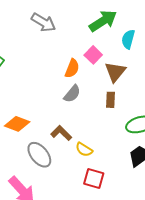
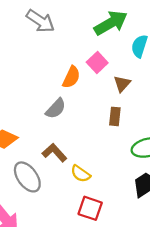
brown triangle: (115, 72) -> (122, 84), size x0.7
gray semicircle: (72, 94) -> (56, 109), moved

